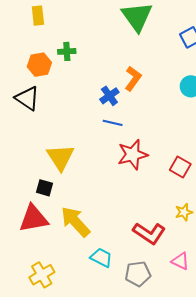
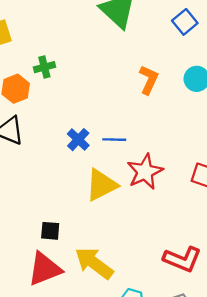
orange L-shape: (133, 79) -> (149, 80), moved
blue cross: (109, 96) -> (78, 140), moved
yellow triangle: (60, 157) -> (101, 185), moved, turned 48

